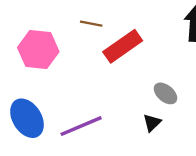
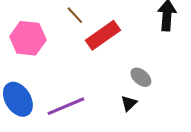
brown line: (91, 24) -> (75, 15), turned 36

